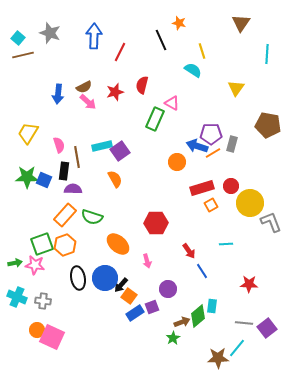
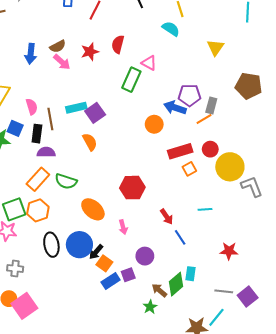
orange line: (213, 153) -> (204, 119), moved
blue square: (44, 180) -> (15, 128), moved
brown arrow: (182, 322) -> (159, 290), turned -119
pink square: (52, 337) -> (24, 306), turned 30

